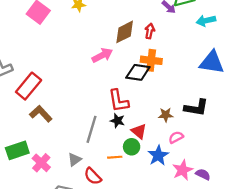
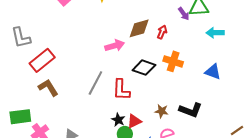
orange cross: (151, 60) -> (173, 61), moved
blue triangle: (212, 62) -> (213, 72), size x0.7
black star: (117, 121) -> (118, 120), moved
gray line: (91, 129) -> (95, 83), moved
red triangle: (139, 131) -> (134, 121), turned 42

